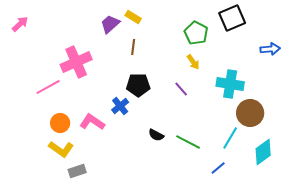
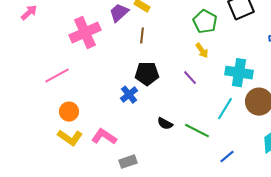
pink cross: (76, 62) -> (85, 33), moved
pink L-shape: (92, 122) -> (104, 137), moved
cyan line: (230, 138) -> (225, 109), moved
gray rectangle: (77, 171) -> (128, 162), moved

